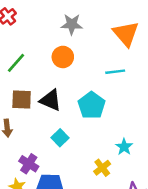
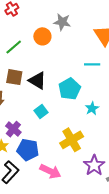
orange circle: (63, 57) -> (42, 36), moved
cyan star: (124, 147) -> (92, 108), moved
yellow cross: (102, 168) -> (72, 140), size x1.6

